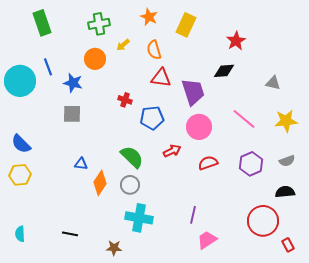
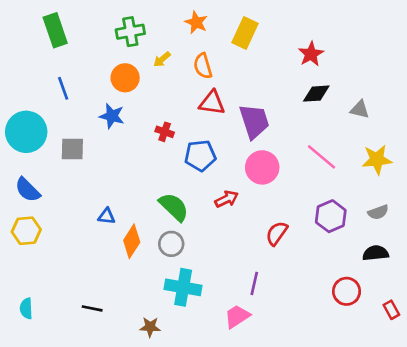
black diamond: (224, 71) -> (316, 94), moved
cyan circle: (20, 81) -> (26, 132), moved
blue star: (73, 83) -> (112, 116), moved
gray square: (72, 114) -> (72, 149), moved
red semicircle: (208, 163) -> (277, 233), moved, turned -36
red circle: (263, 221) -> (347, 291), size x0.7
pink trapezoid: (207, 240) -> (237, 316), moved
red rectangle: (288, 245) -> (391, 310), moved

